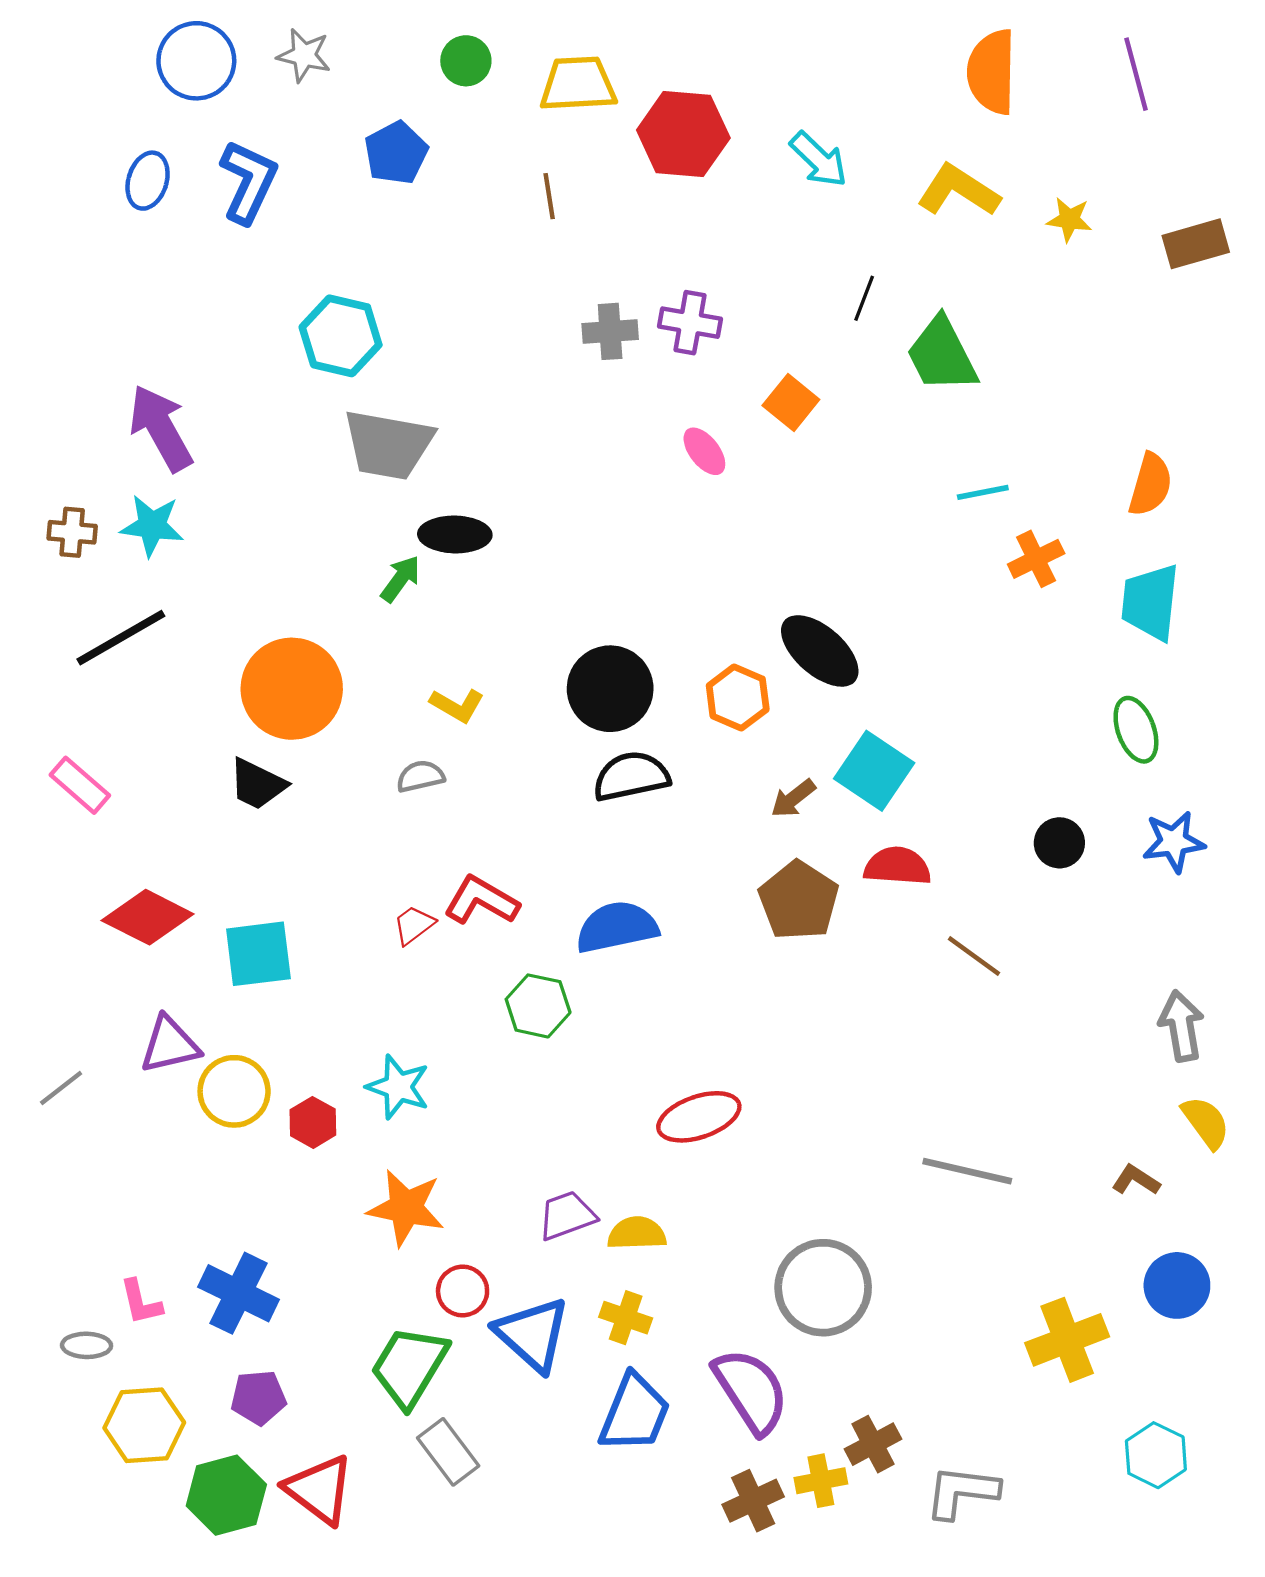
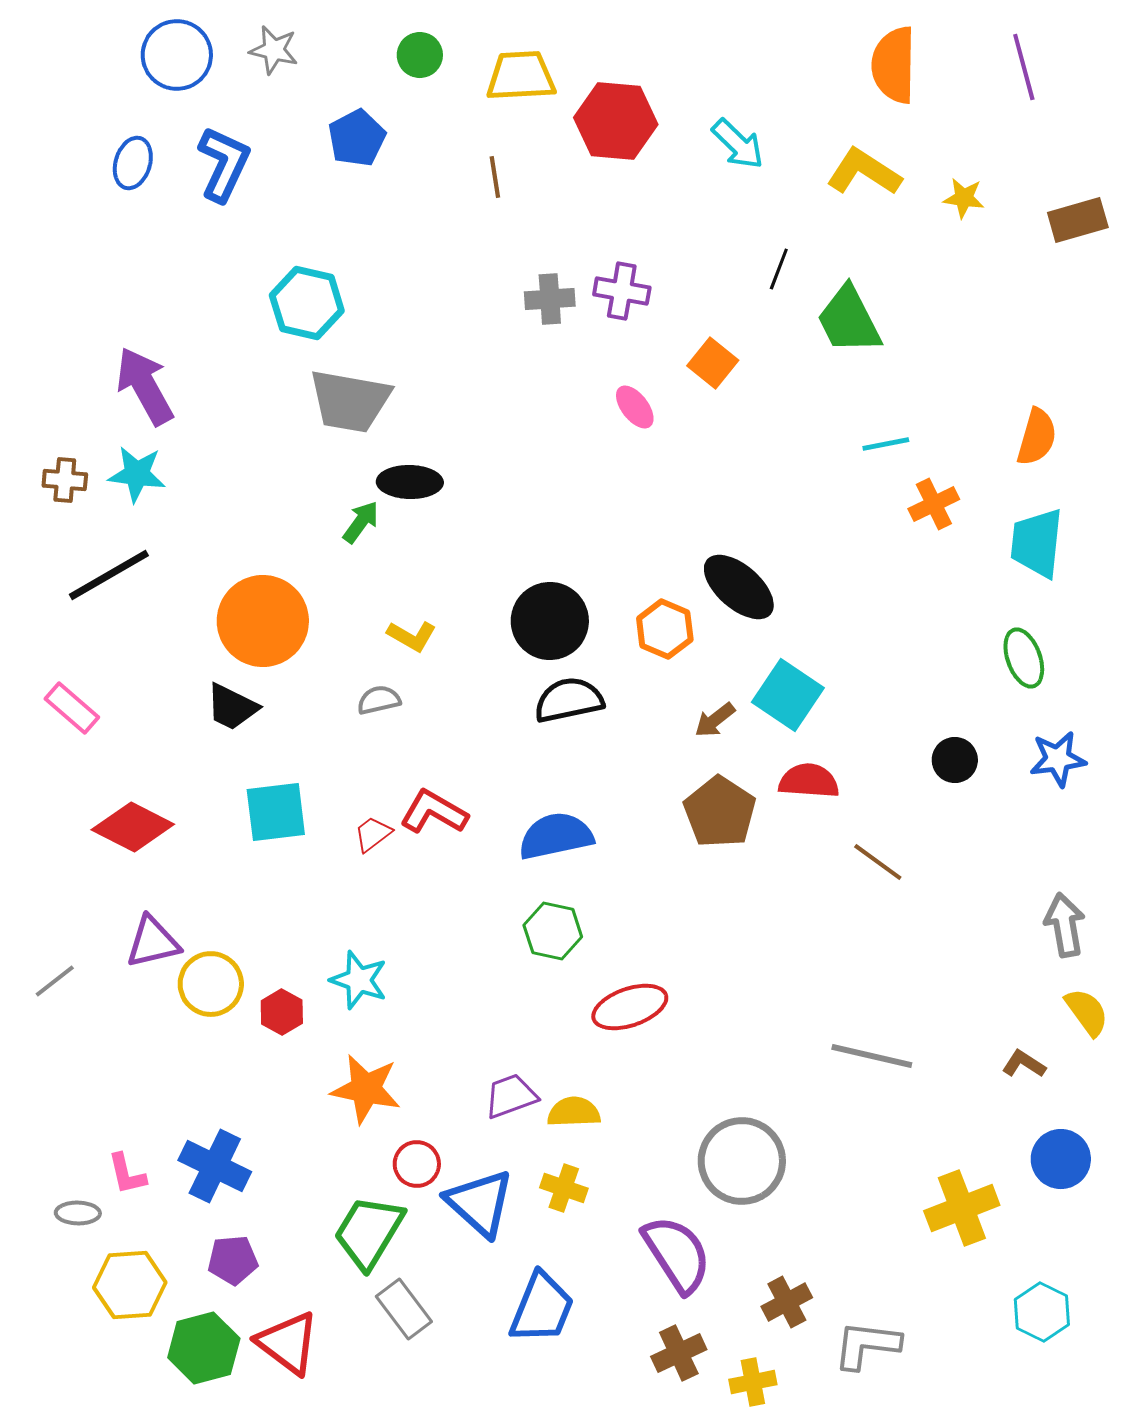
cyan square: (258, 954) -> (276, 812), moved
green hexagon: (538, 1006) -> (553, 931), moved
blue trapezoid: (635, 1413) -> (542, 1308), moved
yellow cross: (821, 1481) -> (753, 1382), moved

